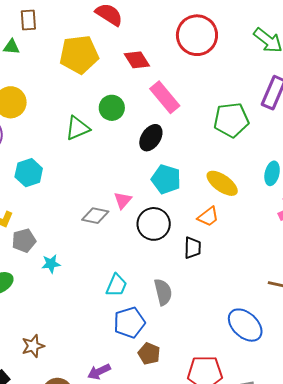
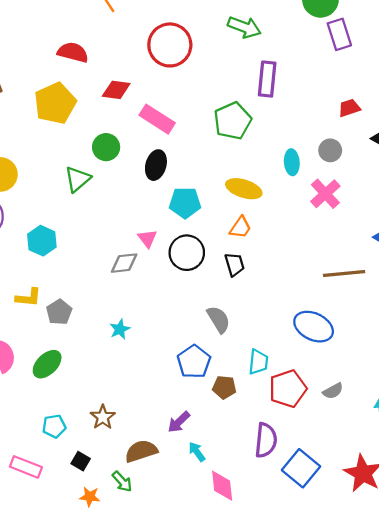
red diamond: (137, 60) -> (116, 90), turned -32
cyan star: (51, 264) -> (120, 329), moved
cyan trapezoid: (117, 285) -> (258, 362), moved

